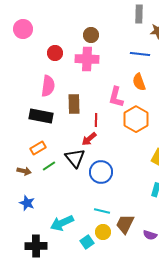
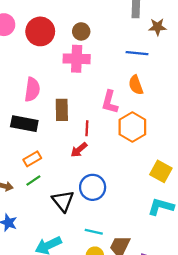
red circle: (55, 53) -> (40, 31), moved, size x1.6
orange rectangle: (38, 148) -> (32, 159), moved
black triangle: (75, 158) -> (63, 201), moved

